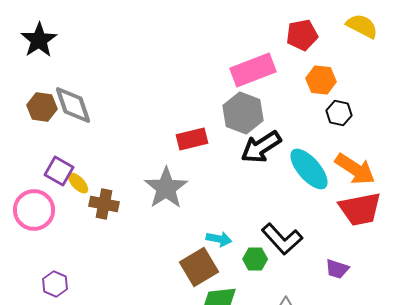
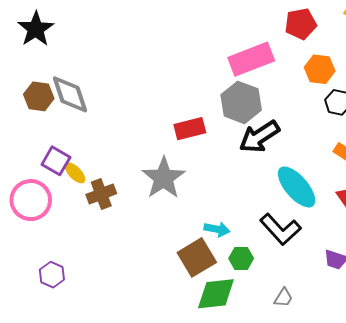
cyan ellipse: (309, 169) -> (297, 187), moved
brown cross: (104, 204) -> (101, 194), turned -32
green hexagon: (255, 259) -> (241, 258), moved

